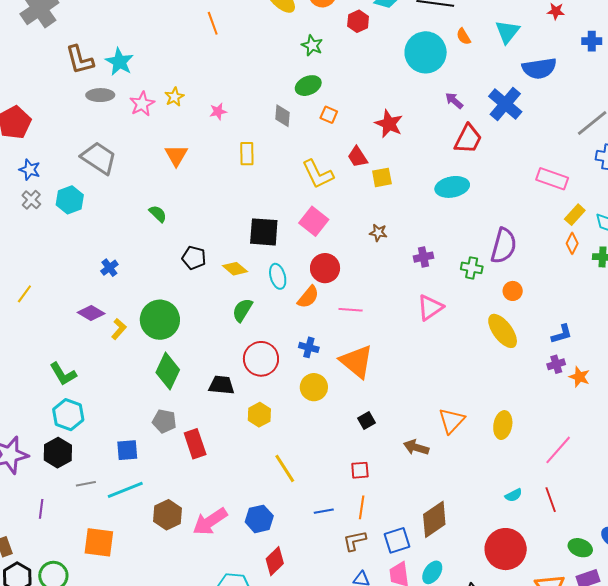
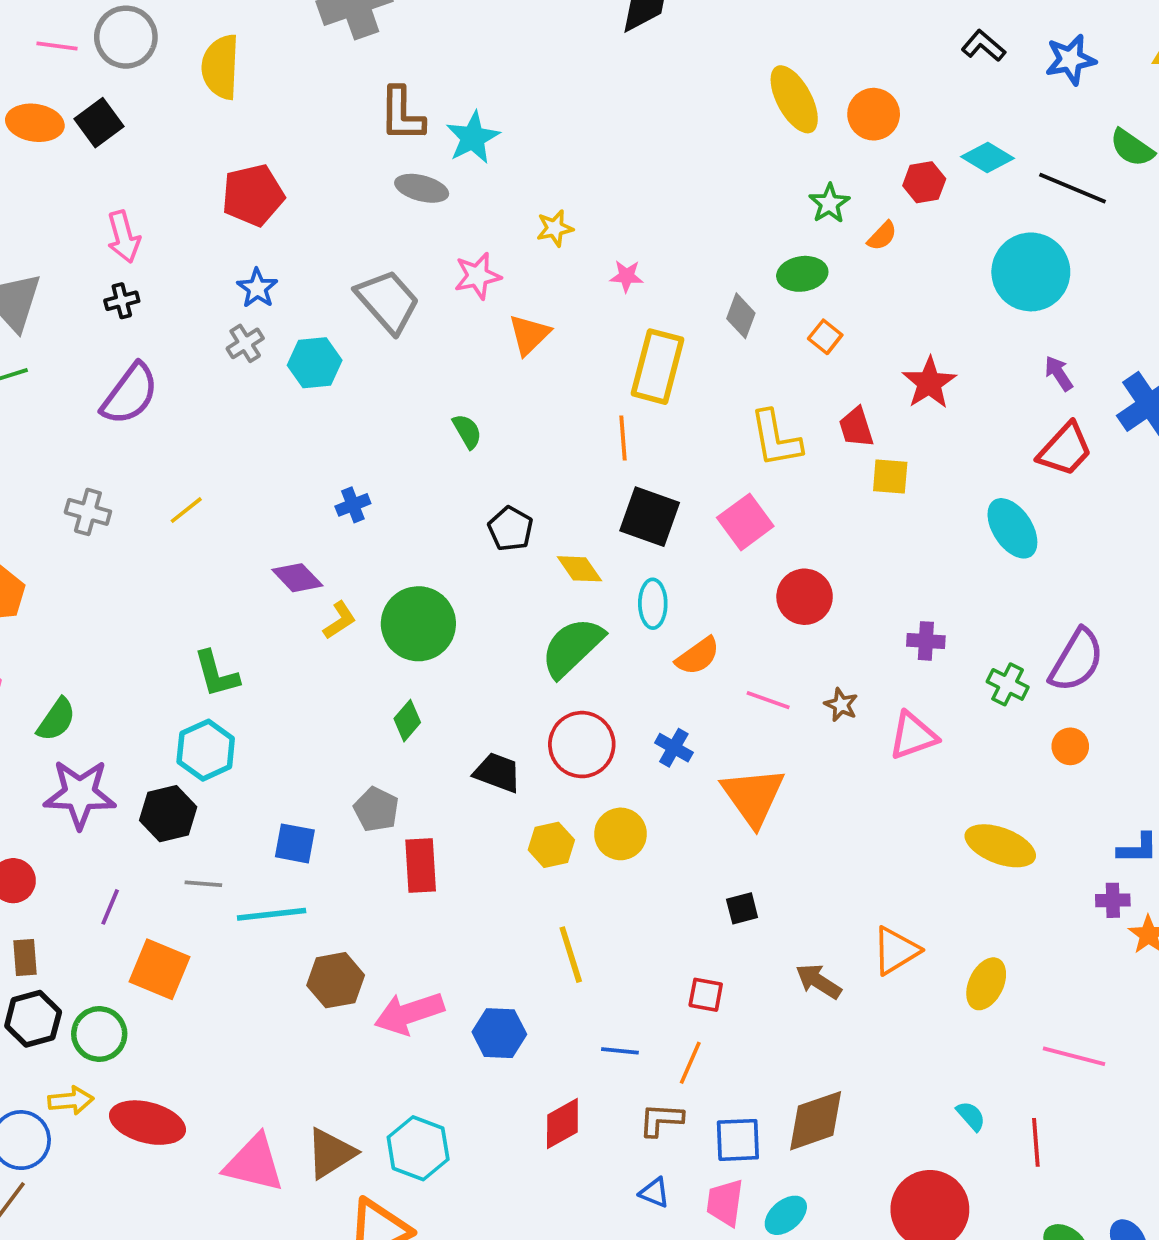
orange line: (213, 23) -> (623, 438), moved
orange semicircle: (464, 36) -> (882, 236), moved, turned -120
pink star: (142, 104) -> (478, 276), moved
yellow rectangle: (247, 154) -> (658, 367), size x1.6
cyan ellipse: (452, 187) -> (1012, 528), turned 52
brown star: (378, 233) -> (841, 705), moved
red circle: (325, 268) -> (805, 597), moved
green semicircle: (242, 310) -> (572, 647), size x1.5
yellow ellipse: (503, 331) -> (1000, 846), moved, turned -48
green diamond: (168, 371) -> (407, 721), size x0.6
yellow circle: (314, 387) -> (621, 834), moved
pink line: (558, 450) -> (1074, 1056), turned 48
cyan semicircle: (514, 495) -> (971, 1116), turned -120
orange square: (99, 542) -> (160, 969), moved
red diamond: (275, 561) -> (562, 1123), moved

